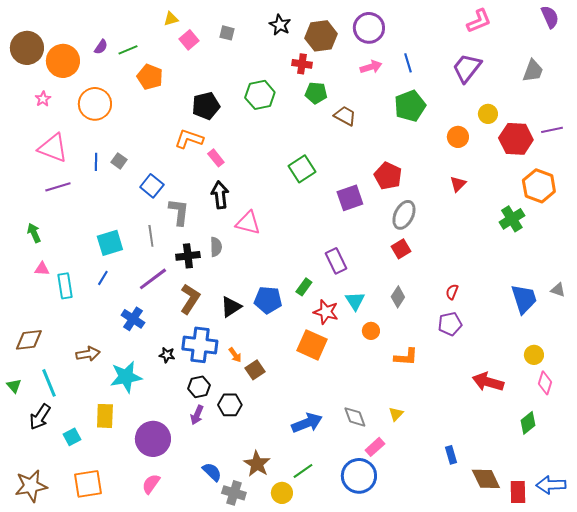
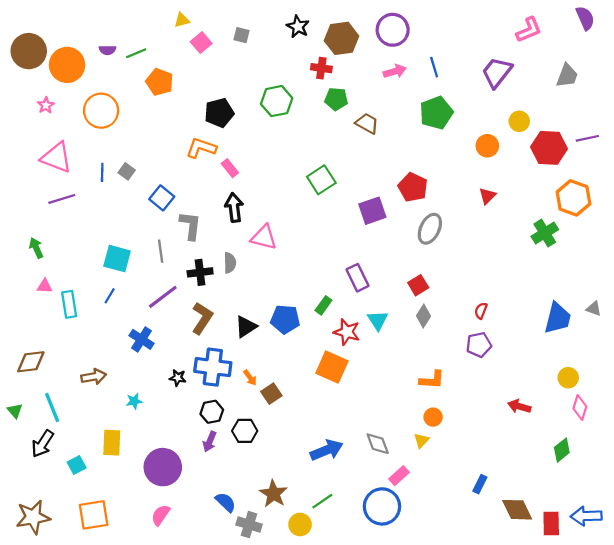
pink L-shape: (479, 21) -> (529, 30), moved
purple semicircle: (101, 47) -> (107, 50), turned 56
cyan square: (110, 243) -> (117, 259), turned 32
red square: (401, 249) -> (418, 285), moved
blue trapezoid: (524, 299) -> (558, 318), turned 32
orange circle: (371, 331) -> (433, 417), moved
cyan star: (126, 377) -> (134, 401), size x0.5
red arrow: (488, 382) -> (519, 406), size x0.7
blue rectangle: (451, 455) -> (480, 484), turned 42

